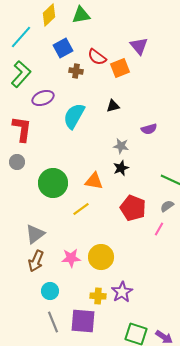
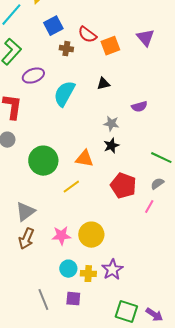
purple triangle: (139, 46) -> (145, 38), moved
cyan circle: (50, 291) -> (68, 269), moved
purple square: (83, 321) -> (73, 299), size x0.6

